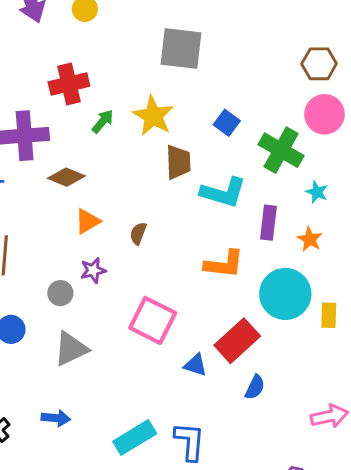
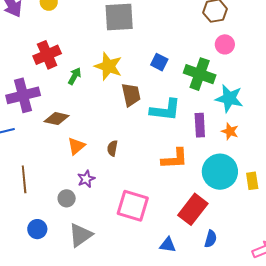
pink circle: (324, 114) -> (225, 44), size x0.7
cyan star: (317, 192) -> (229, 98), size x1.8
blue triangle: (196, 365) -> (168, 245), moved

